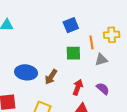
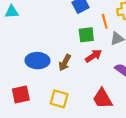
red arrow: (78, 87) -> (94, 56), moved, turned 42

